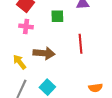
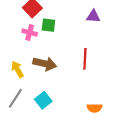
green square: (57, 16) -> (48, 25), moved

